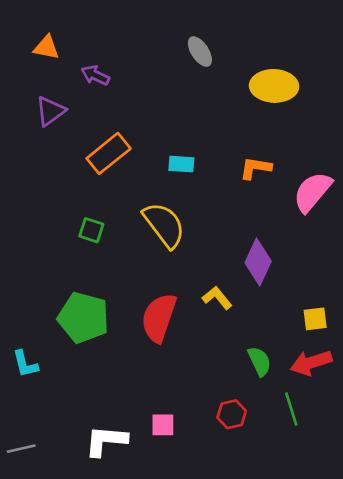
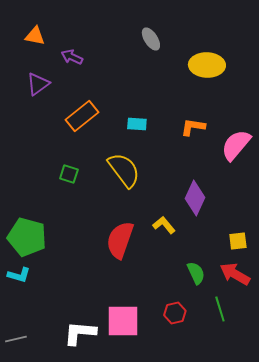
green pentagon: (83, 318) -> (27, 237), moved
red arrow: (311, 363) -> (235, 274), turned 48
cyan L-shape: (25, 364) -> (19, 275), turned -60
pink square: (163, 425) -> (123, 321), size x1.8

